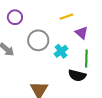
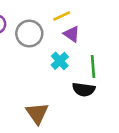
purple triangle: (82, 33) -> (72, 34), moved
gray circle: (38, 40) -> (29, 34), moved

